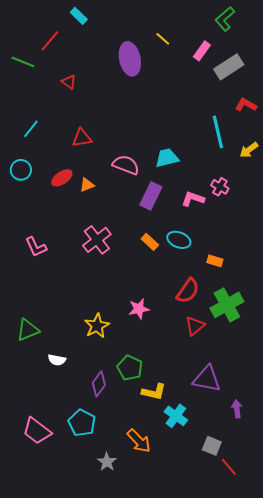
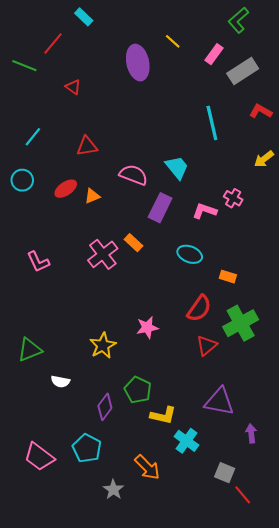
cyan line: (218, 132) -> (212, 123), moved
cyan trapezoid: (167, 158) -> (177, 167), turned 65
orange rectangle: (150, 242) -> (134, 243), moved

